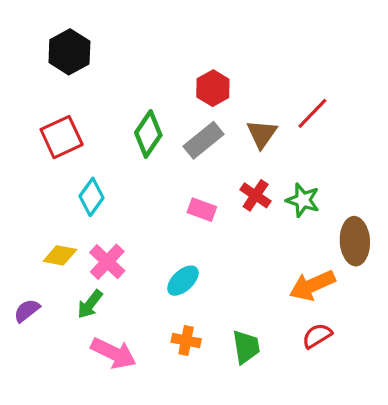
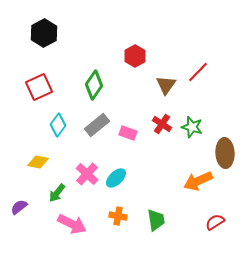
gray rectangle: (203, 140) -> (97, 125), moved
pink cross: (107, 262) -> (87, 174), moved
purple semicircle: (27, 311) -> (19, 207), moved
red semicircle: (317, 336) -> (215, 222), moved

